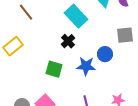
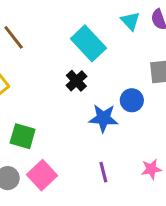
green square: (54, 69) -> (23, 136), moved

